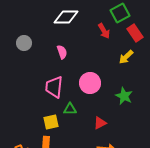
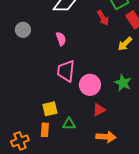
pink circle: (90, 83) -> (90, 85), moved
pink trapezoid: (54, 87) -> (66, 71), moved
green triangle: (70, 109) -> (69, 124), moved

